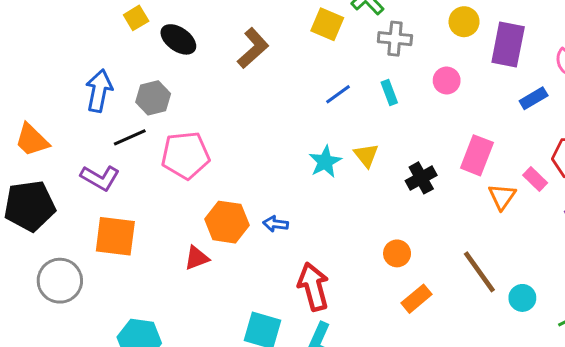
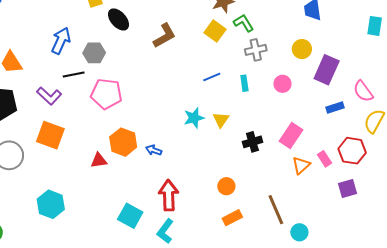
gray cross: (395, 39) -> (256, 50), turned -30

